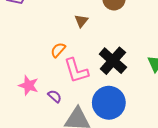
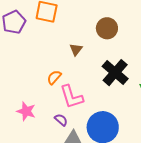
black cross: (113, 61) -> (115, 73), moved
purple semicircle: (55, 96) -> (61, 120), moved

